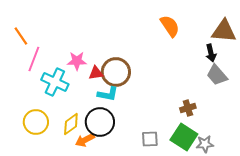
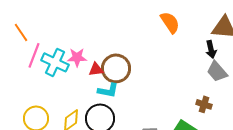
cyan cross: (55, 82) -> (55, 62), moved
brown cross: (188, 108) -> (204, 104), moved, turned 35

